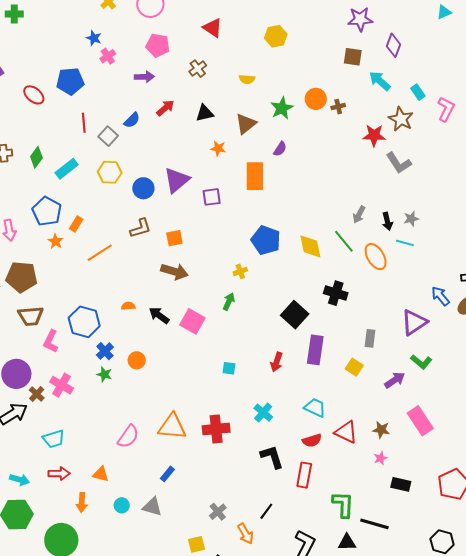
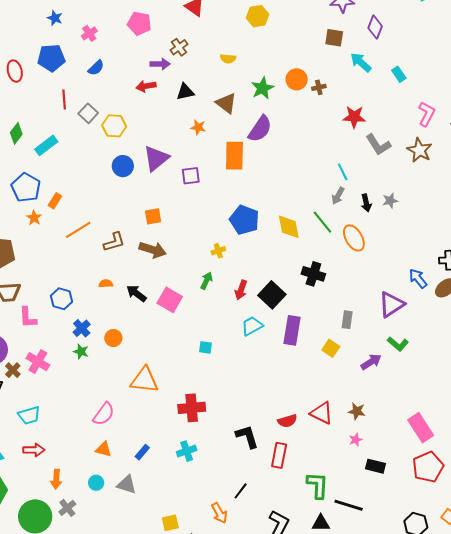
blue star: (94, 38) -> (55, 18), moved
purple arrow: (144, 77) -> (160, 64), moved
red ellipse: (34, 95) -> (15, 71), turned 35
red arrow: (165, 108) -> (146, 86), turned -150
pink L-shape: (446, 109) -> (427, 114), moved
brown star: (401, 119) -> (419, 150), moved
blue semicircle: (132, 120) -> (96, 68), moved
brown triangle: (246, 124) -> (226, 103), turned -45
purple semicircle: (280, 149) -> (260, 129), size x1.8
yellow hexagon: (110, 172) -> (114, 126), moved
brown L-shape: (141, 228) -> (114, 242), moved
cyan line: (405, 243) -> (343, 172), moved, turned 48
blue hexagon: (84, 322) -> (61, 299), size x0.7
pink L-shape: (51, 341) -> (28, 318), turned -30
red arrow: (277, 362) -> (241, 290), moved
cyan trapezoid: (315, 408) -> (252, 326), moved, turned -55
cyan cross: (263, 413) -> (187, 451), moved, turned 30
pink rectangle: (420, 421) -> (421, 428), moved
orange triangle: (172, 427) -> (144, 380), moved
orange triangle: (101, 474) -> (104, 449), moved
gray cross: (218, 512) -> (67, 508), moved

